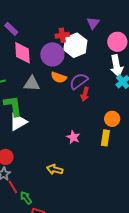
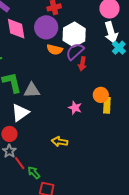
white hexagon: (75, 45) -> (74, 34), moved
gray triangle: (32, 84) -> (32, 90), moved
orange circle: (112, 119) -> (101, 95), moved
white triangle: (18, 122) -> (20, 113), moved

